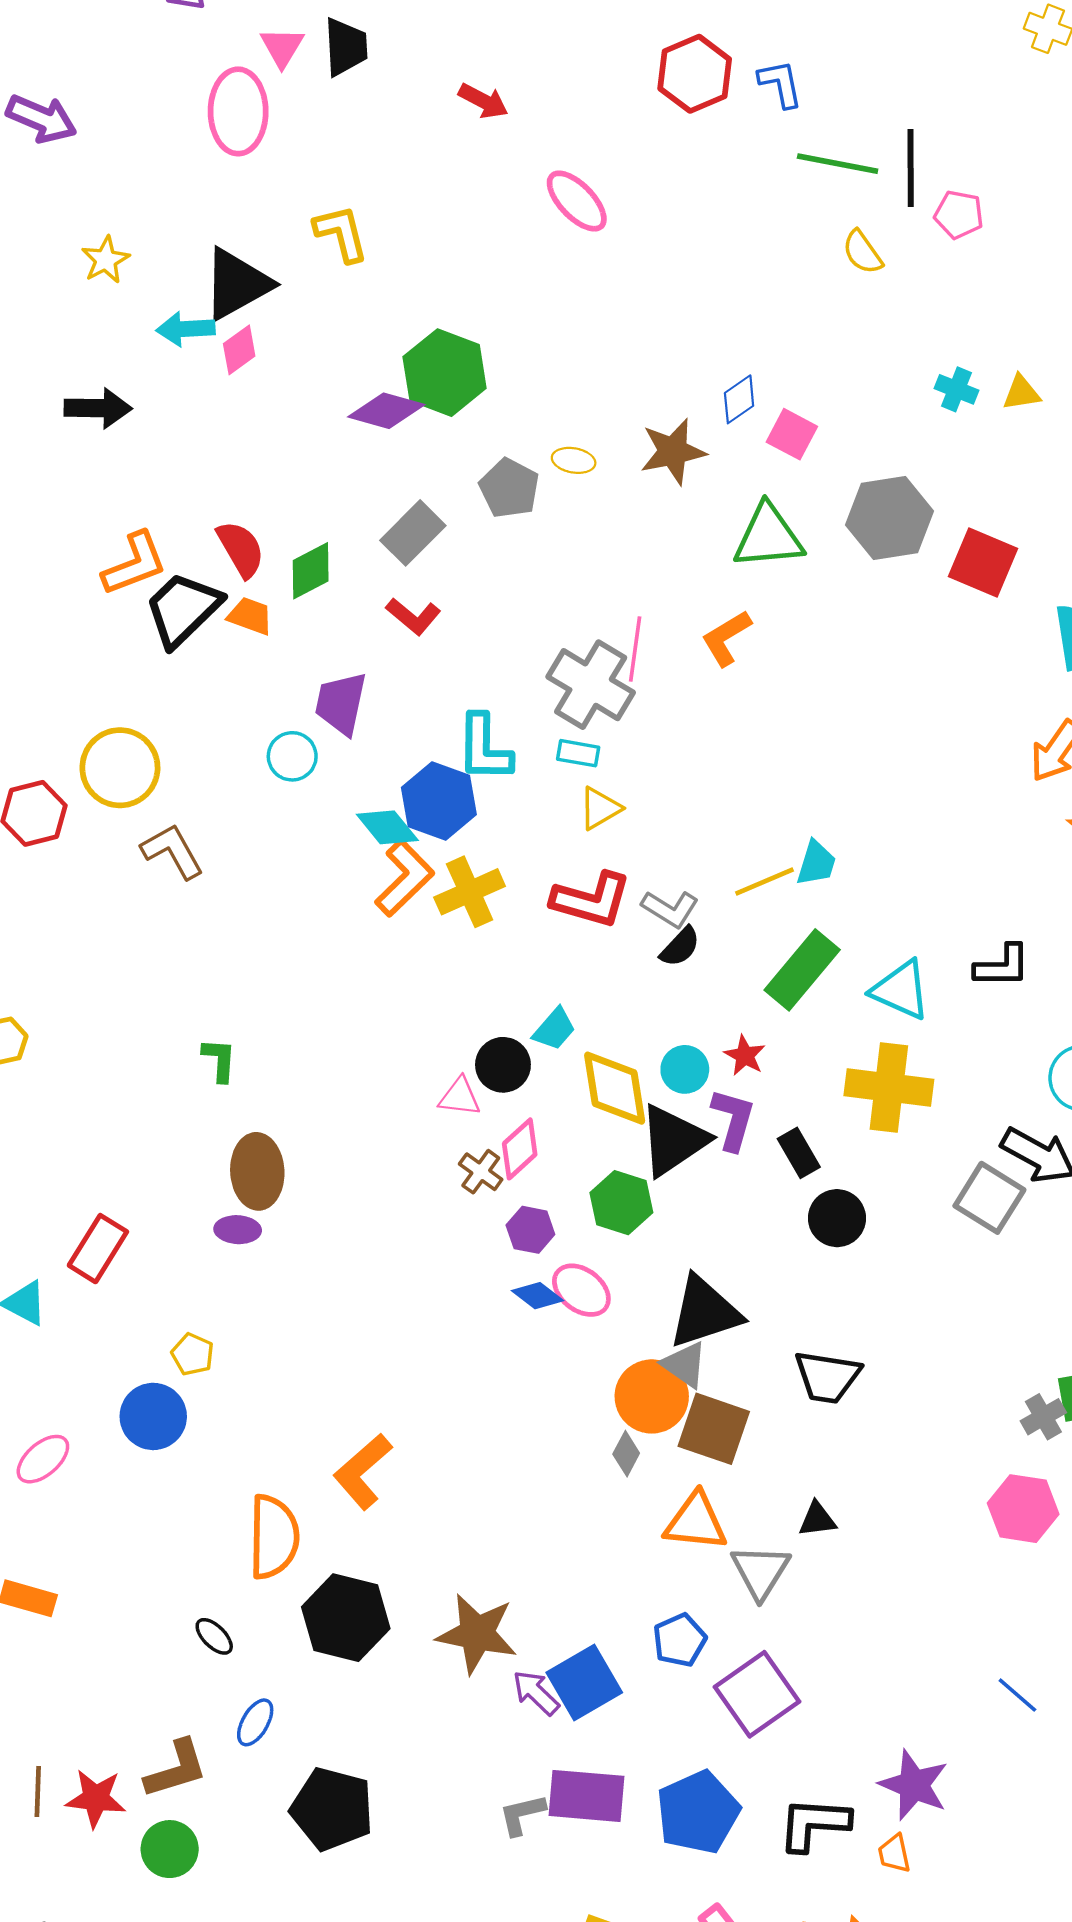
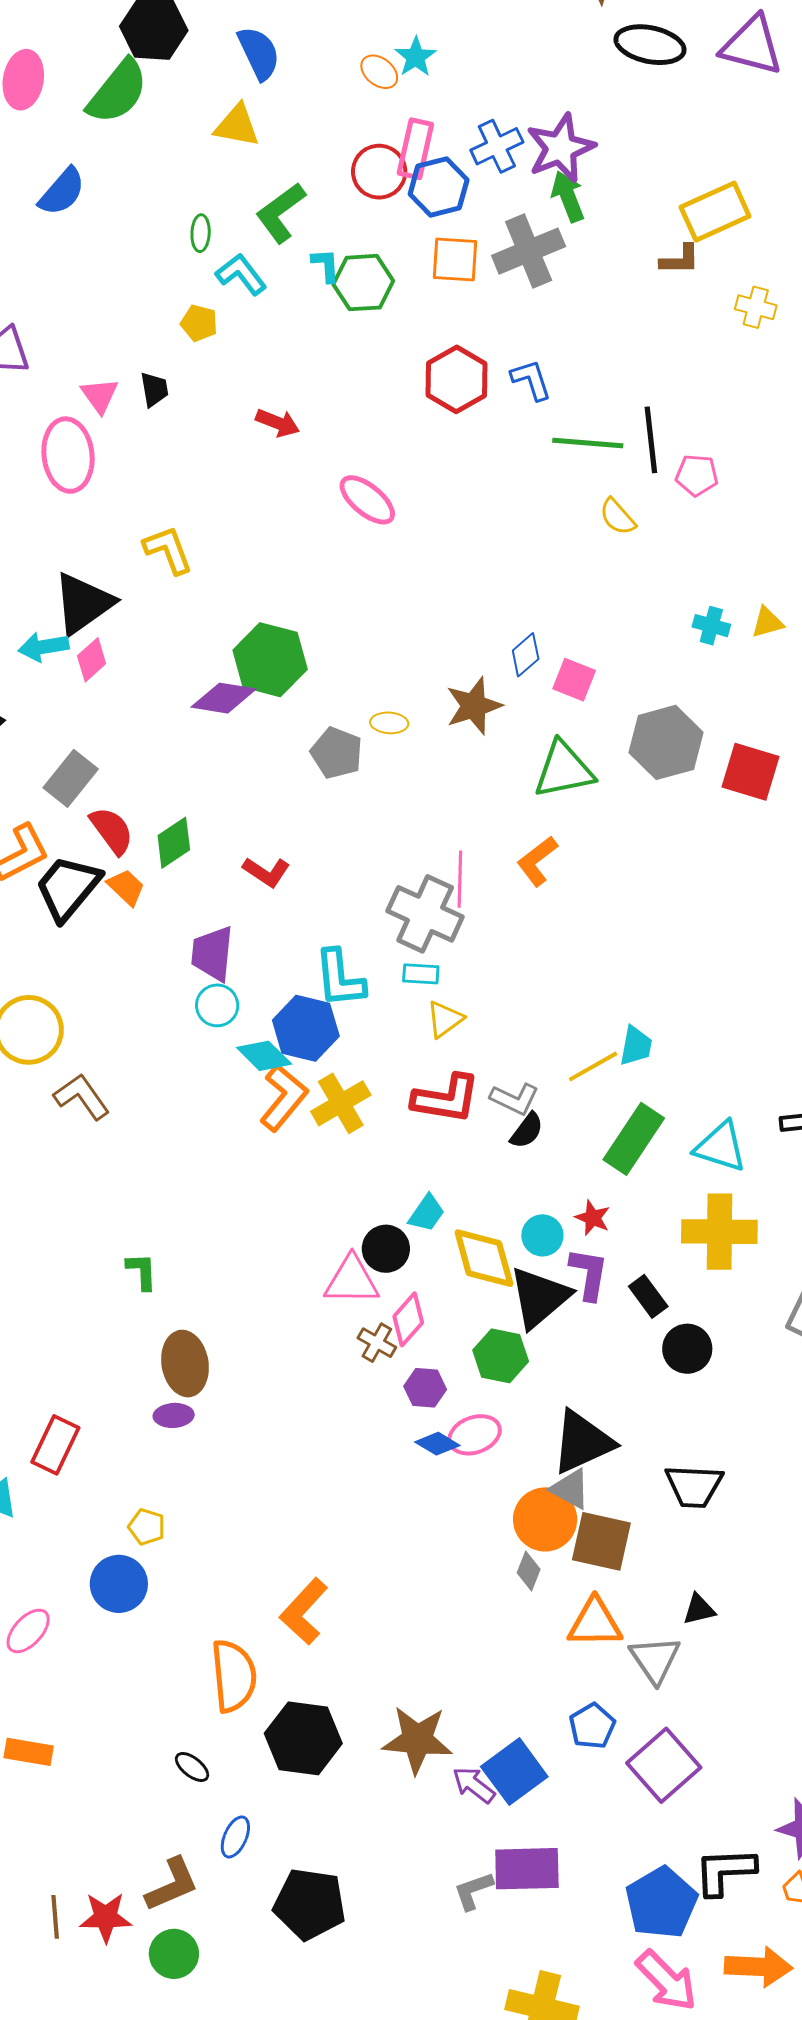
black trapezoid: (346, 47) -> (154, 389), size x0.7
gray rectangle: (413, 533) -> (71, 778), moved
orange trapezoid: (250, 616) -> (126, 887), turned 30
cyan circle: (292, 756) -> (217, 1005), moved
pink triangle: (460, 1097) -> (352, 1280), size x1.5
pink ellipse: (581, 1290) -> (475, 1435), turned -51
blue pentagon: (698, 1812) -> (661, 1903), moved

